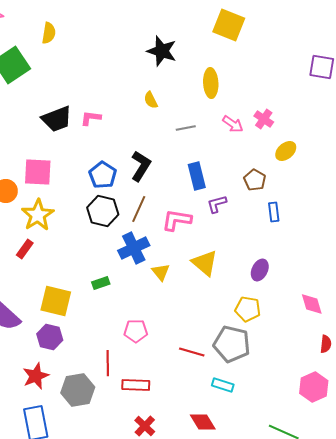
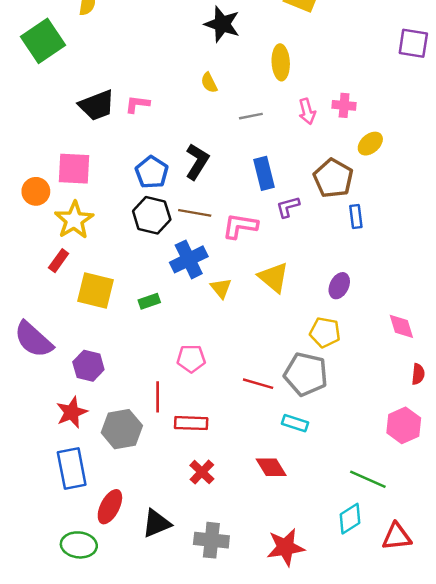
pink cross: (264, 119) -> (344, 105), turned -30
pink arrow: (233, 124) -> (307, 111), turned 40
brown pentagon: (255, 180) -> (333, 178), size x1.5
brown line: (139, 209) -> (195, 213), turned 76
yellow square: (56, 301) -> (96, 290), moved

